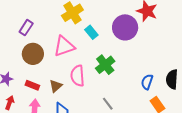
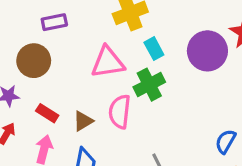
purple rectangle: (26, 28) -> (54, 22), turned 35
brown circle: (33, 54) -> (34, 61), moved
green cross: (105, 65) -> (149, 85), moved

